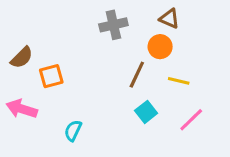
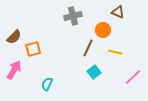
brown triangle: (169, 19) -> (118, 12), moved
pink arrow: (22, 109) -> (14, 70), turned 102
pink line: (191, 120) -> (133, 77), moved

